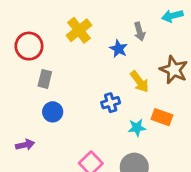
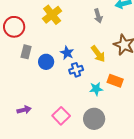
blue star: (118, 49) -> (67, 53), moved
blue circle: (53, 112) -> (46, 62), moved
purple arrow: (25, 145) -> (24, 110), moved

